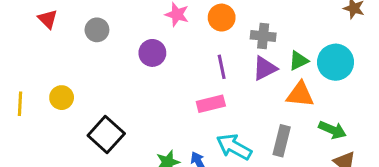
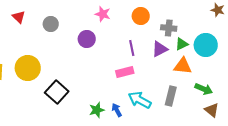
orange circle: (222, 18) -> (141, 16), moved
gray cross: (263, 36) -> (169, 28), moved
yellow circle: (62, 98) -> (28, 68), size x1.6

